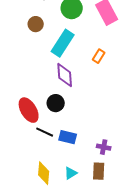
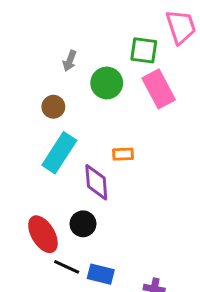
cyan rectangle: (63, 43) -> (59, 153), moved
orange rectangle: (99, 56) -> (123, 154), moved, turned 56

